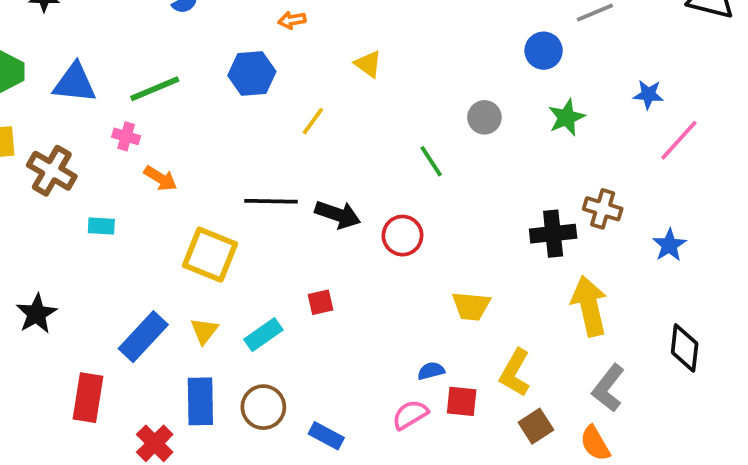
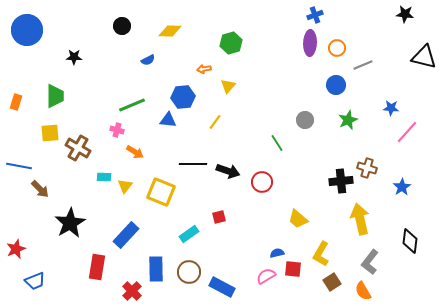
yellow triangle: (368, 64) -> (228, 86), moved, turned 35
blue triangle: (75, 83) -> (168, 120), moved, size x0.7
yellow trapezoid: (471, 306) -> (298, 219), turned 35
black star: (37, 314) -> (70, 223), size x1.4
yellow triangle: (204, 331) -> (125, 186), moved
blue rectangle: (326, 436) -> (222, 287), size x1.4

